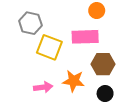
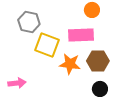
orange star: (74, 81) -> (70, 64), moved
pink arrow: (43, 87) -> (17, 83), moved

